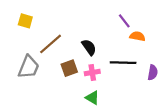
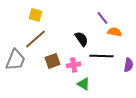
yellow square: (25, 21) -> (36, 15), moved
black semicircle: (89, 47) -> (82, 39), moved
green triangle: (92, 98) -> (84, 84), moved

